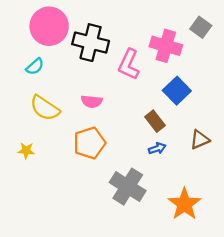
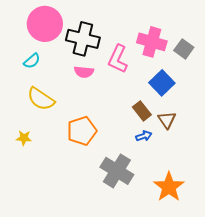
gray square: (201, 27) -> (184, 49), moved
pink semicircle: (92, 101) -> (84, 72), moved
brown triangle: (200, 140) -> (167, 120), moved, turned -42

